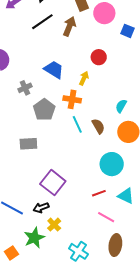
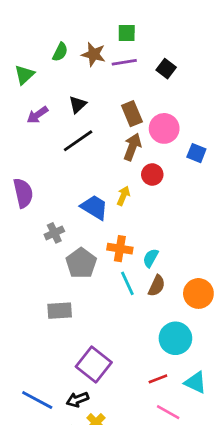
brown arrow: (69, 26) -> (132, 147), moved
red circle: (99, 57) -> (152, 175), moved
yellow arrow: (84, 78) -> (123, 196), moved
cyan semicircle: (121, 106) -> (151, 258), moved
brown semicircle: (98, 126) -> (157, 286), turned 56

